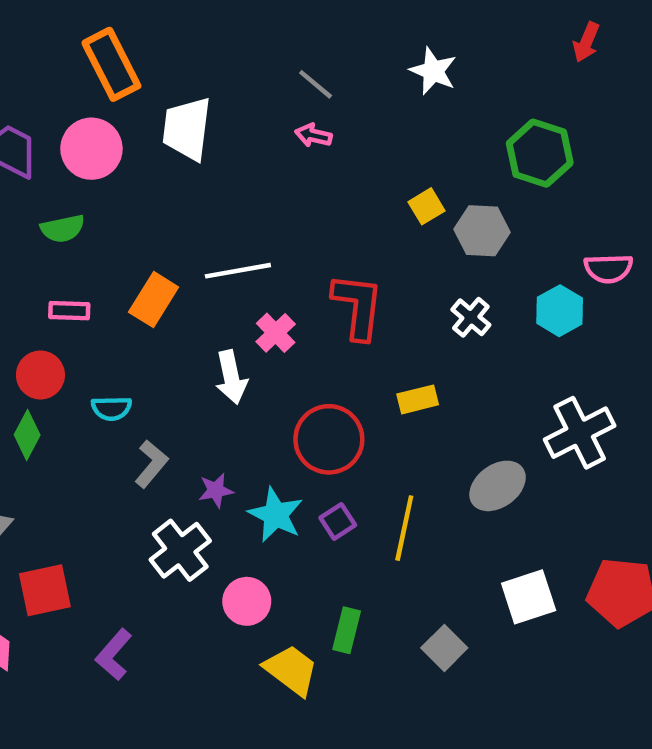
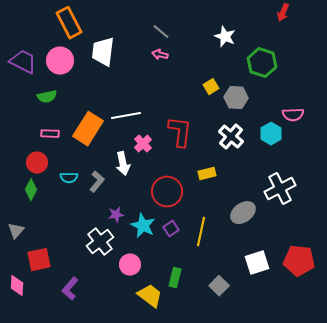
white star: (433, 71) -> (225, 37), moved
orange rectangle: (154, 300) -> (88, 129), size x1.4
white cross: (471, 317) -> (231, 137), size x1.4
gray L-shape: (151, 464) -> (97, 182), moved

